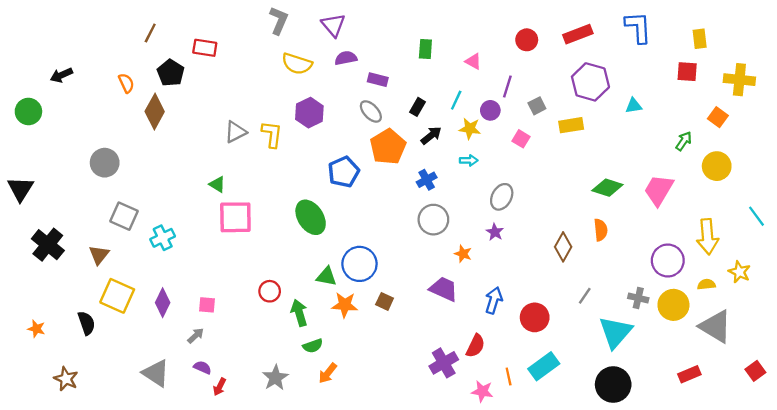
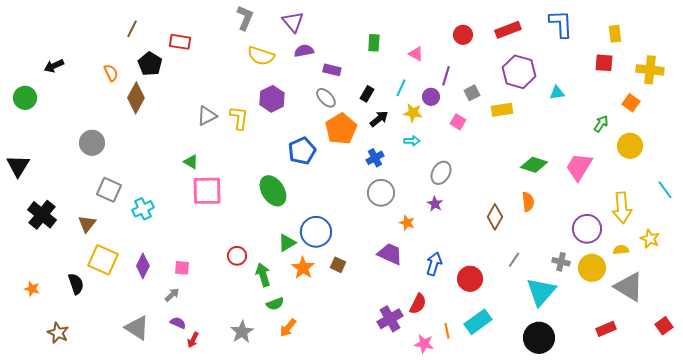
green triangle: (326, 276) -> (287, 243), turned -42
orange star: (345, 305) -> (303, 268), turned 30

